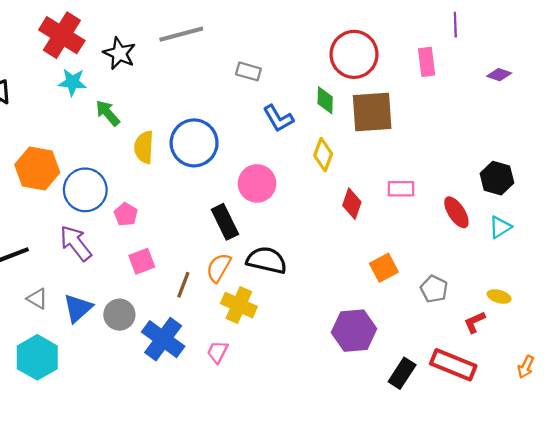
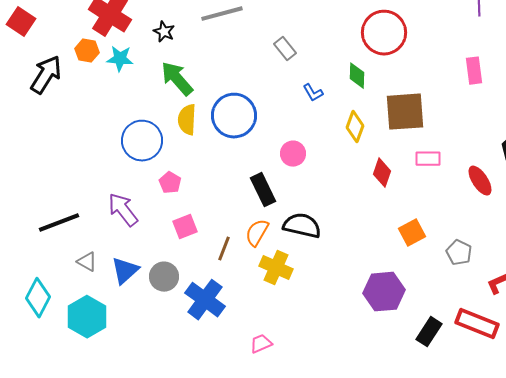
black star: (119, 53) -> (164, 32), size x0.7
pink rectangle: (427, 62) -> (474, 71), moved
gray rectangle: (248, 71) -> (285, 49), turned 35
brown square: (372, 112) -> (405, 112), moved
green arrow: (108, 113) -> (177, 79), moved, size x1.4
blue L-shape: (278, 118) -> (313, 93), size x0.7
orange hexagon: (37, 169) -> (87, 51), moved, size x0.6
pink circle: (257, 183) -> (293, 154), size x0.7
blue circle: (85, 190) -> (142, 141), moved
pink trapezoid: (218, 352) -> (261, 344), moved, turned 40

